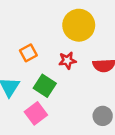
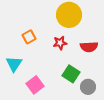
green square: (45, 86) -> (71, 74), moved

